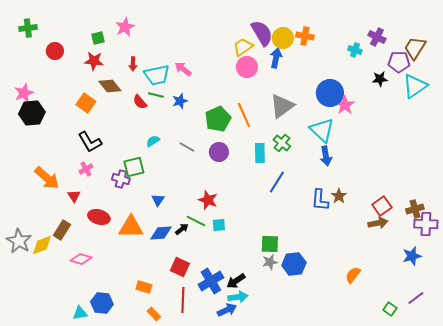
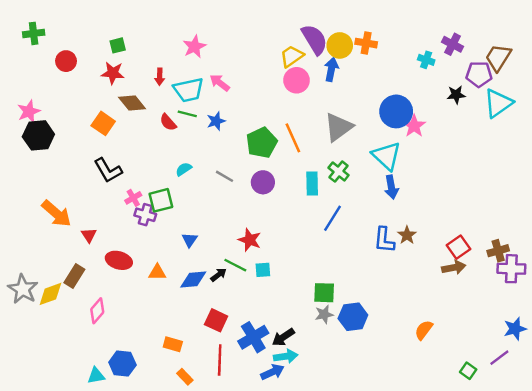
pink star: (125, 27) -> (194, 47), moved
pink cross: (86, 169) -> (133, 198), moved
orange triangle: (131, 227) -> (157, 272), size x0.6
blue star: (412, 256) -> (515, 329), moved
pink diamond: (81, 259) -> (97, 311), turned -65

